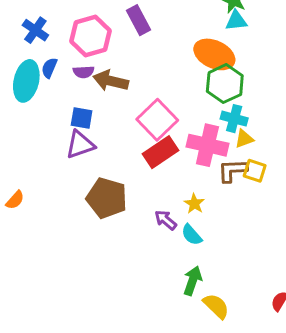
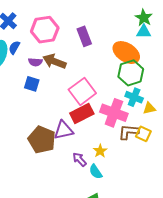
purple rectangle: (138, 20) -> (84, 36), moved
purple semicircle: (84, 72) -> (35, 62), moved
yellow triangle: (244, 139) -> (149, 108), moved
purple triangle: (80, 145) -> (64, 130), moved

